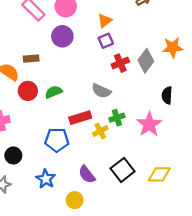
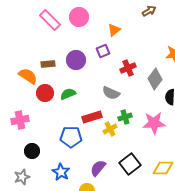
purple circle: (62, 36) -> (76, 60), moved
purple square: (106, 41) -> (103, 51), moved
gray diamond: (146, 61) -> (155, 79), moved
pink star: (149, 124) -> (154, 123), turned 30
purple semicircle: (87, 174) -> (98, 168), turned 78

